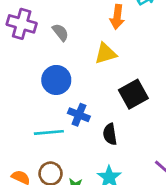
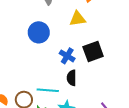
blue cross: (79, 115) -> (67, 56), moved
cyan line: (49, 132) -> (48, 90), moved

